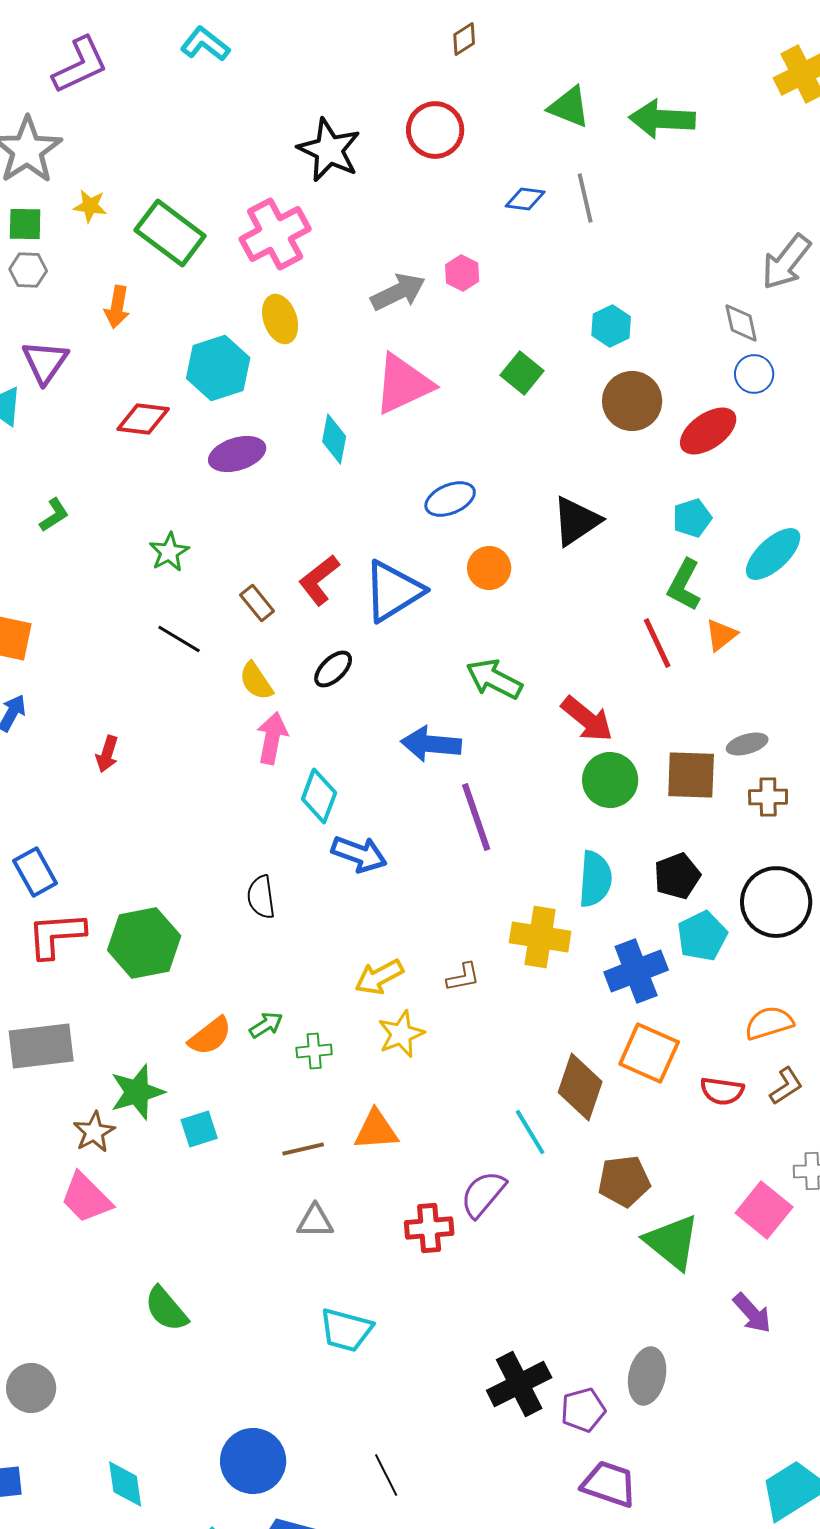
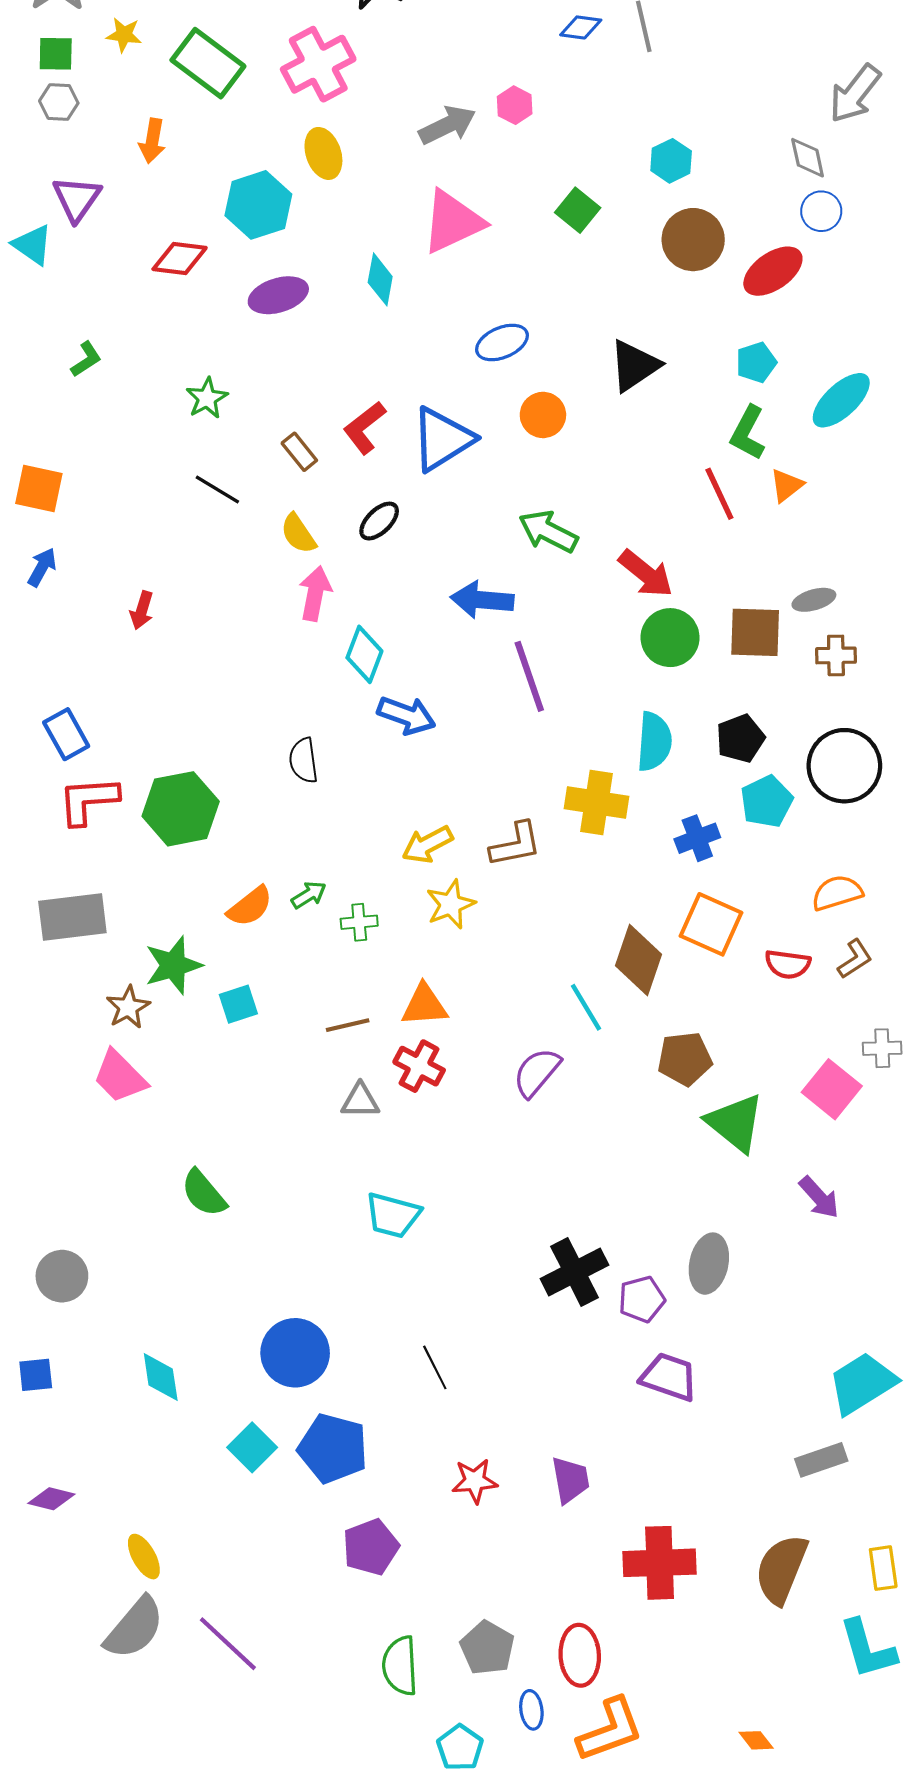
blue cross: (636, 971) -> (697, 838), size x0.7
brown L-shape: (463, 977) -> (516, 844), size x1.5
red cross: (429, 1228) -> (419, 1066), moved, turned 33

